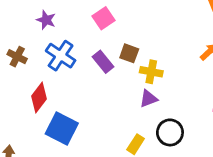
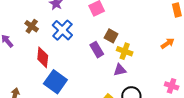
purple rectangle: (103, 62) -> (97, 50), moved
red diamond: (39, 97) -> (43, 57), turned -40

